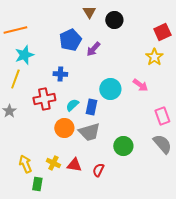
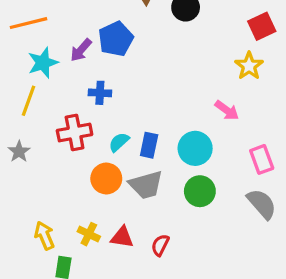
purple arrow: (93, 49) -> (81, 50), moved
cyan circle: (110, 89) -> (195, 148), moved
green circle: (123, 146) -> (200, 191), moved

